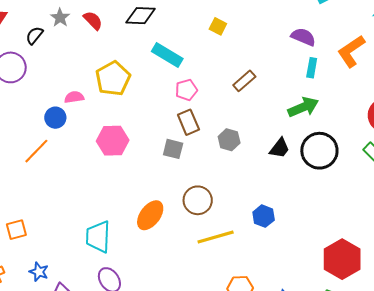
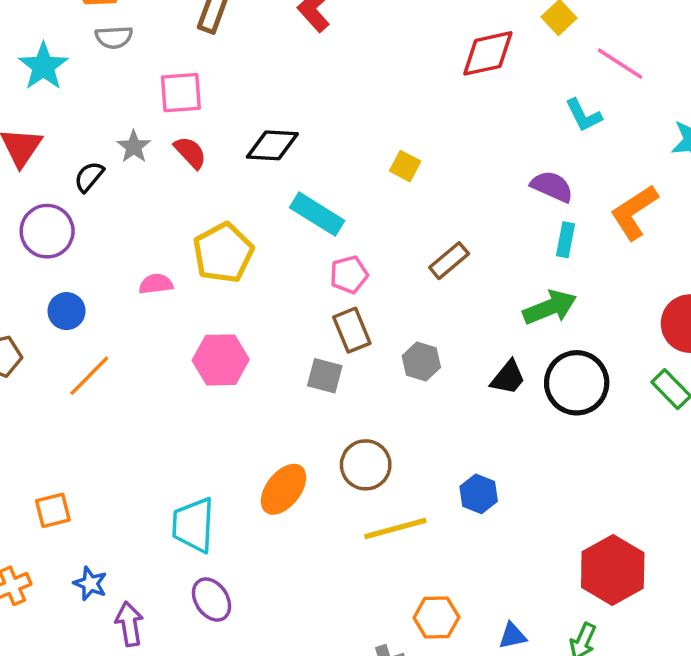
blue circle: (55, 118) -> (67, 311), moved

